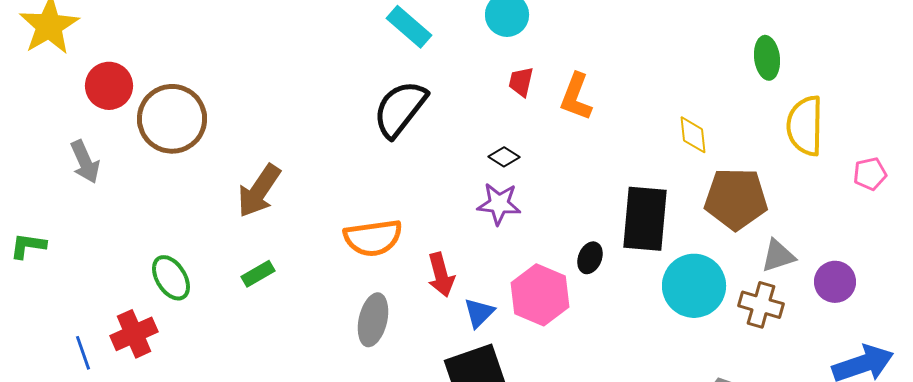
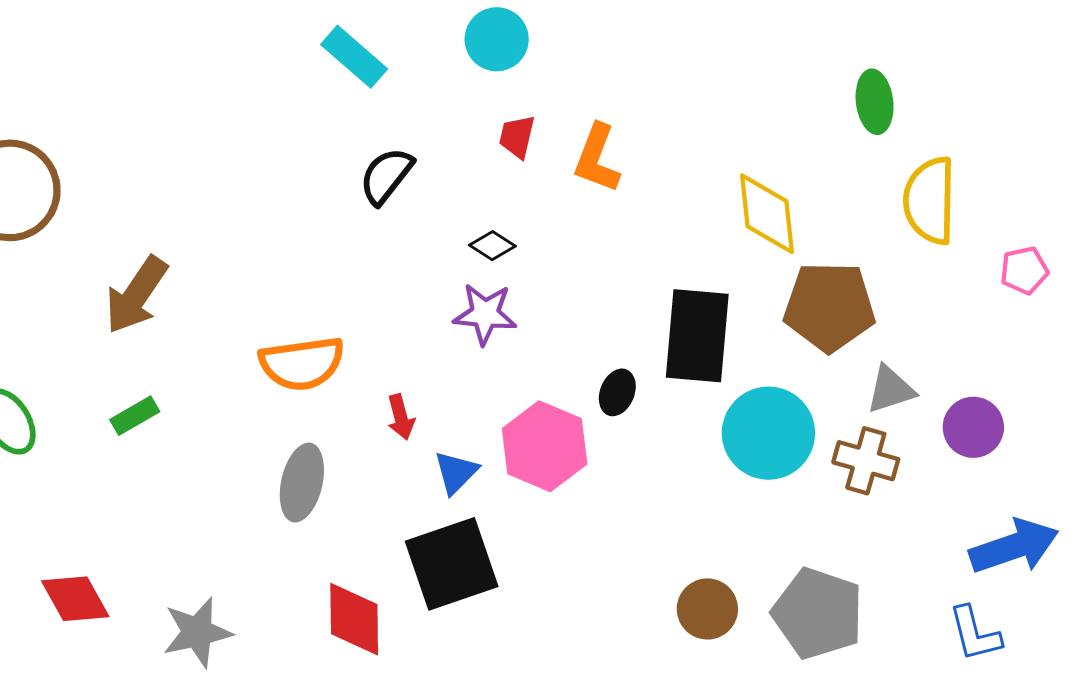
black semicircle: (400, 109) -> (386, 176), moved, size x0.7
yellow diamond: (693, 135) -> (767, 214), size x1.5
red arrow: (441, 275) -> (401, 417), size x0.7

